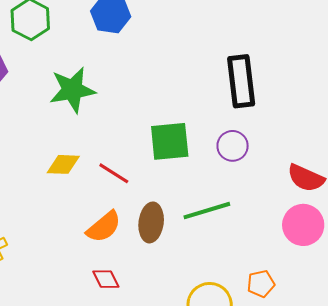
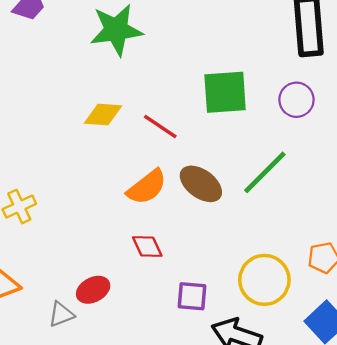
green line: (207, 211) -> (265, 172), turned -30
brown ellipse: (151, 222) -> (201, 184), turned -63

